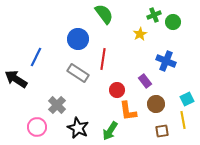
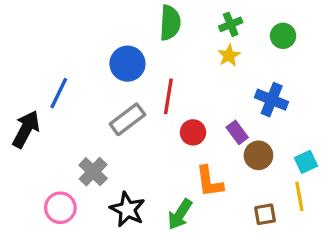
green semicircle: (104, 14) -> (170, 23), turned 40
green cross: (154, 15) -> (231, 24), moved
gray rectangle: (78, 73) -> (127, 119), turned -70
black arrow: (16, 79) -> (26, 129), turned 85
red circle: (117, 90) -> (193, 132), moved
brown circle: (156, 104) -> (258, 155), moved

